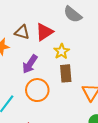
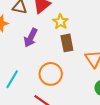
orange circle: (37, 90) -> (51, 74), moved

